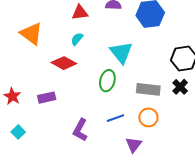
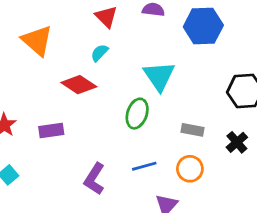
red triangle: (80, 13) -> (106, 17), turned 48
black cross: (180, 87) -> (237, 142), moved
gray rectangle: (148, 89) -> (193, 130), size x0.7

